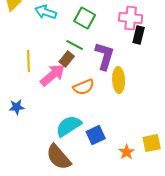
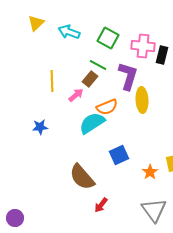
pink cross: (131, 18) -> (143, 46), moved
pink arrow: (53, 75) -> (76, 95), size x0.6
cyan semicircle: (69, 126) -> (92, 123), moved

